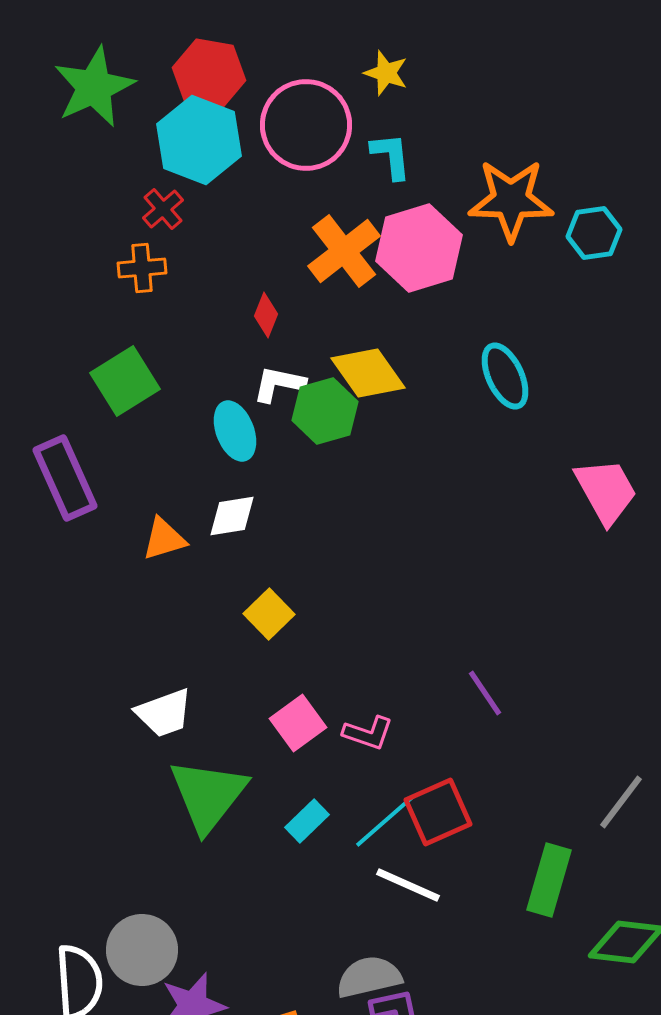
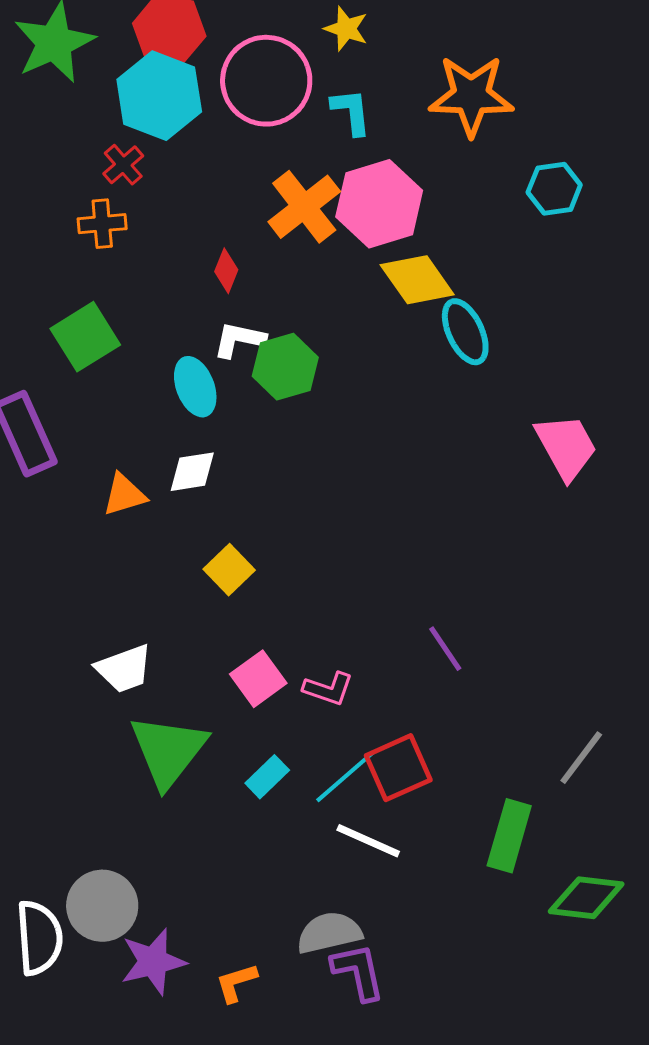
orange star: (511, 200) -> (471, 96), moved
yellow diamond: (368, 373) -> (417, 280), moved

